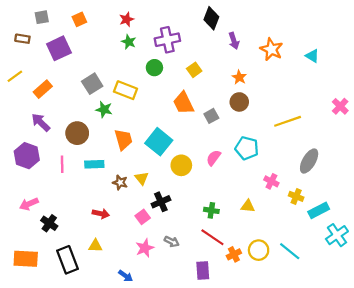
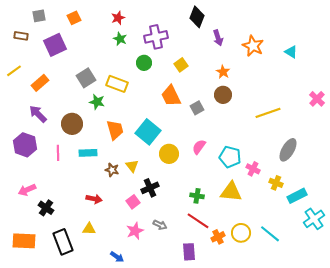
cyan pentagon: (247, 148) -> (230, 157), moved
yellow triangle: (248, 206) -> (231, 192), size x1.6

